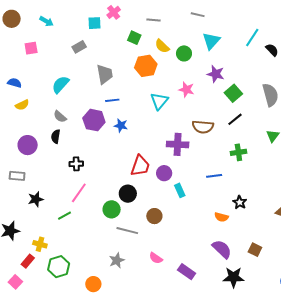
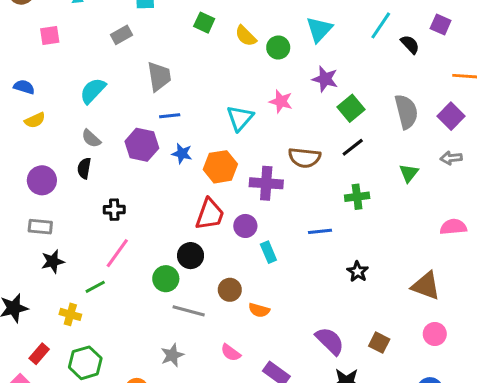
orange hexagon: (146, 66) -> (220, 167), moved
gray rectangle: (17, 176) -> (40, 227), moved
orange semicircle: (221, 217) -> (259, 310), moved
yellow cross: (40, 244) -> (70, 314), moved

